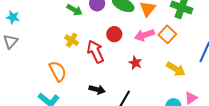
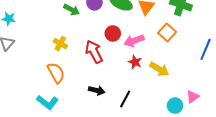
pink arrow: (144, 35) -> (134, 41), moved
yellow cross: (72, 40) -> (60, 44), moved
yellow arrow: (176, 69) -> (159, 69), moved

